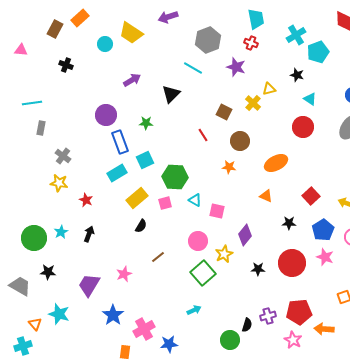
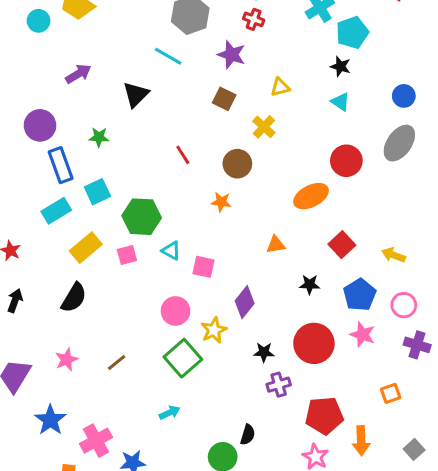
black star: (297, 75) -> (340, 66), moved
yellow cross: (253, 103) -> (264, 127), moved
brown square: (224, 112) -> (224, 99), moved
red circle: (303, 127) -> (346, 161), moved
orange ellipse: (276, 163) -> (311, 196), moved
orange triangle: (266, 196) -> (276, 245), turned -32
black semicircle: (141, 226) -> (74, 298), moved, size x1.5
brown line: (158, 257) -> (117, 363), moved
purple cross: (268, 316) -> (279, 385), moved
orange arrow: (324, 329) -> (361, 441), turned -96

